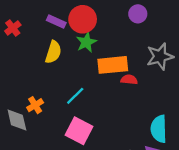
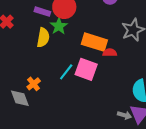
green star: (86, 42) -> (59, 26), moved
orange rectangle: (113, 65) -> (94, 42), turned 30
pink square: (79, 131) -> (86, 69), moved

